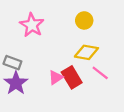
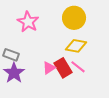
yellow circle: (84, 20) -> (74, 18), size x1.5
pink line: (100, 73) -> (78, 67), moved

